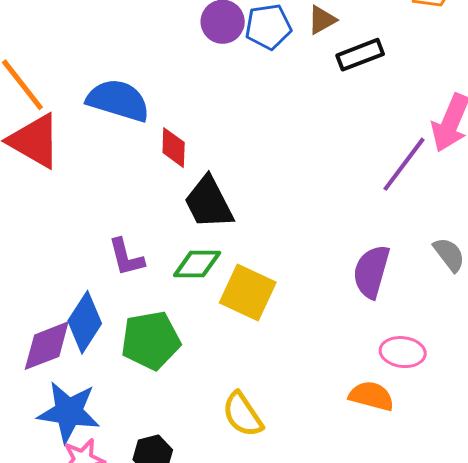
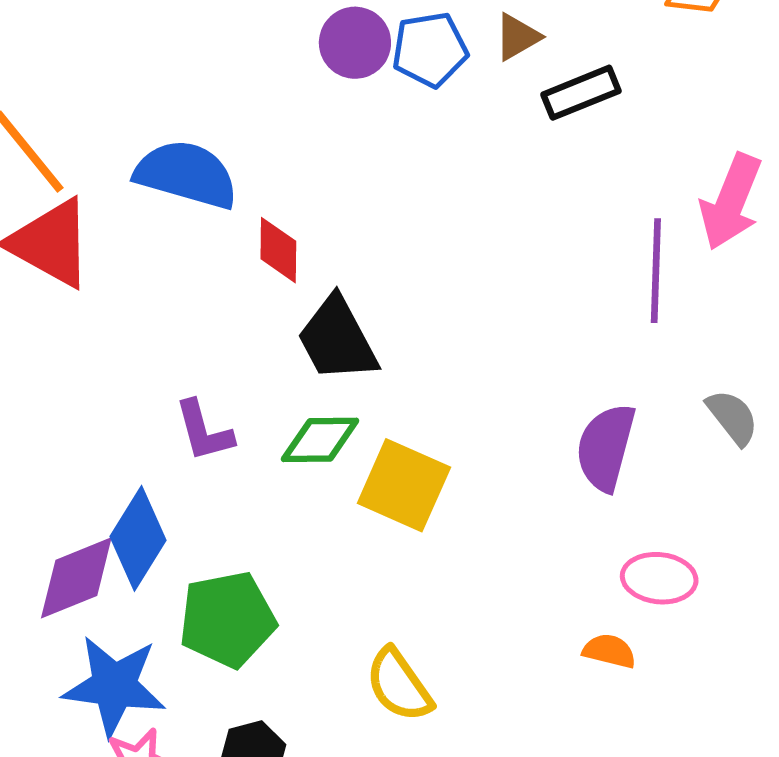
purple line: (404, 164) -> (656, 271), turned -34
green pentagon: (151, 340) -> (227, 619), moved
orange semicircle: (371, 396) -> (609, 651), size x0.7

